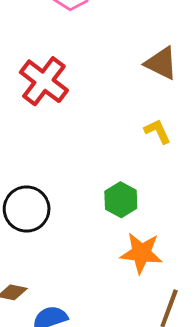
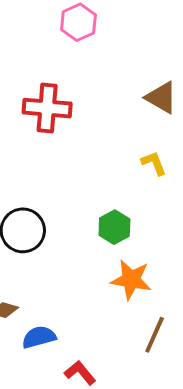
red cross: (44, 81) -> (47, 108), turned -36

